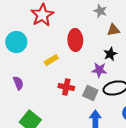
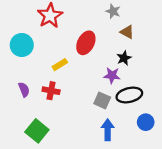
brown triangle: (113, 30) -> (127, 32), turned 40
red ellipse: (75, 40) -> (86, 43), turned 30
red cross: (66, 87) -> (51, 91), moved

